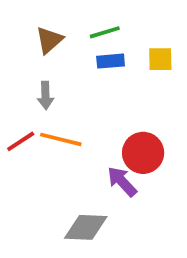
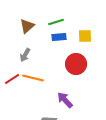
gray arrow: (46, 95) -> (25, 55), turned 32
red circle: (143, 153) -> (76, 64), moved

